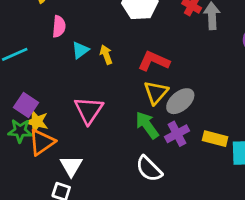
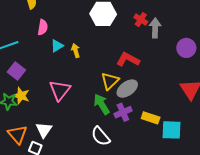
red L-shape: (154, 61) -> (128, 59), moved
purple square: (26, 105) -> (16, 71), moved
orange triangle: (42, 142) -> (17, 134), moved, turned -40

